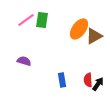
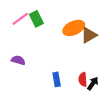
green rectangle: (42, 20) -> (36, 19), turned -35
orange ellipse: (79, 29) -> (74, 28), turned 30

